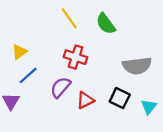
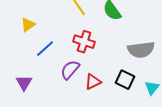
yellow triangle: (20, 52) -> (28, 25), moved
blue line: (28, 75) -> (45, 49), moved

